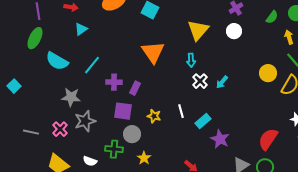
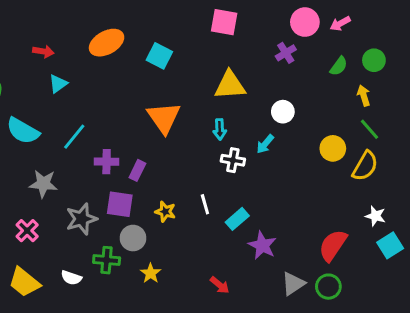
yellow triangle: (198, 30) -> (230, 85), turned 45
white circle: (234, 31) -> (283, 112), moved
white cross: (200, 81) -> (233, 160), turned -35
cyan arrow: (222, 82) -> (265, 144), moved
gray star: (85, 121) -> (82, 219), moved

